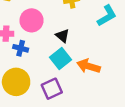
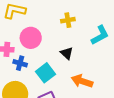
black triangle: (62, 36) -> (67, 53), moved
cyan square: (61, 59) -> (46, 73), moved

